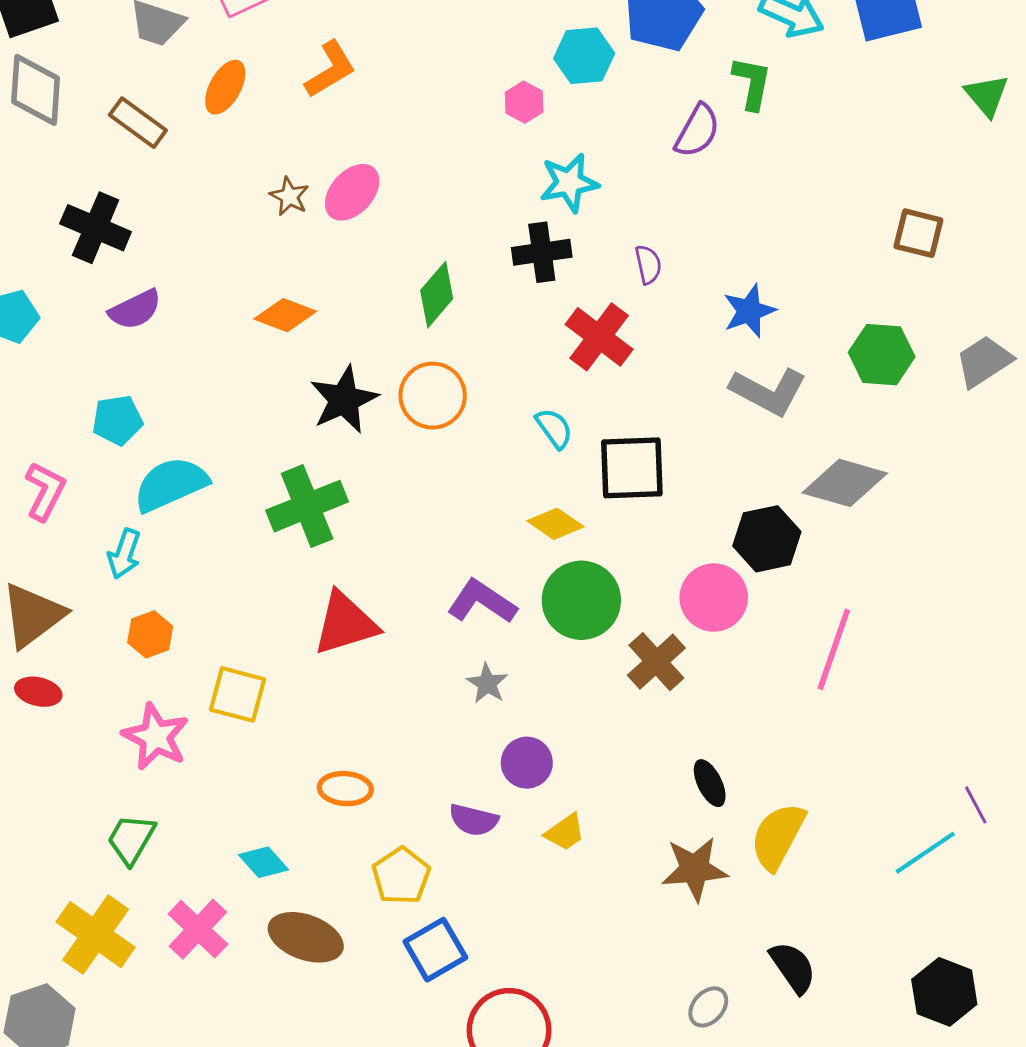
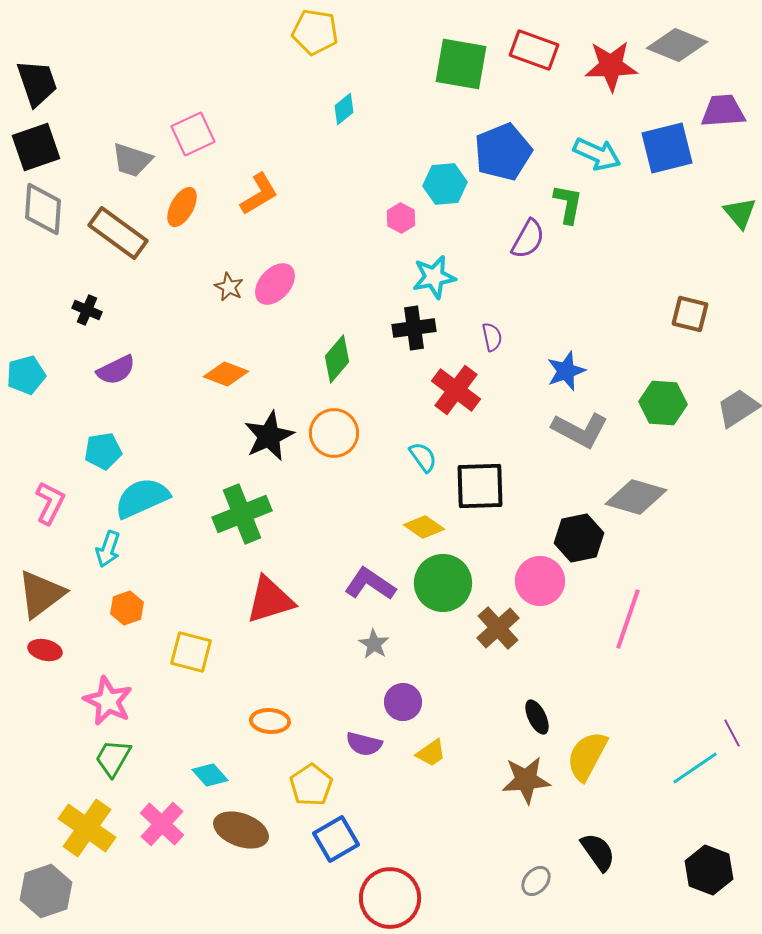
brown rectangle: (138, 123) -> (118, 233), size x1.4
black cross: (96, 228) -> (87, 310), size x0.6
pink star: (156, 737) -> (108, 701), moved

